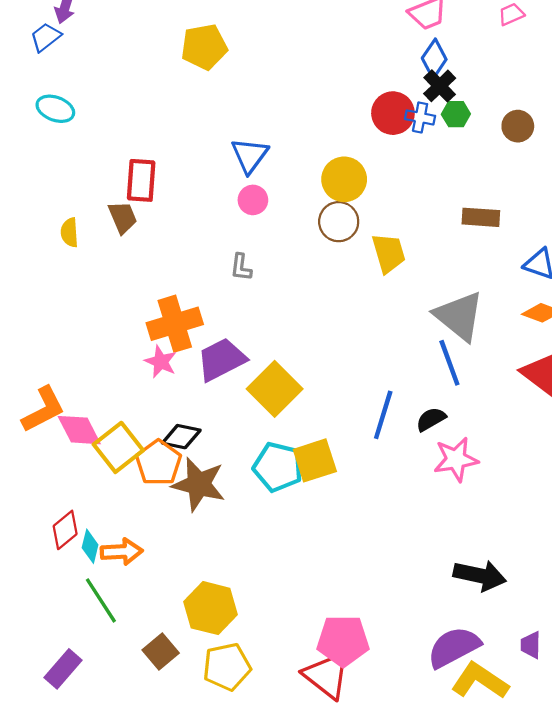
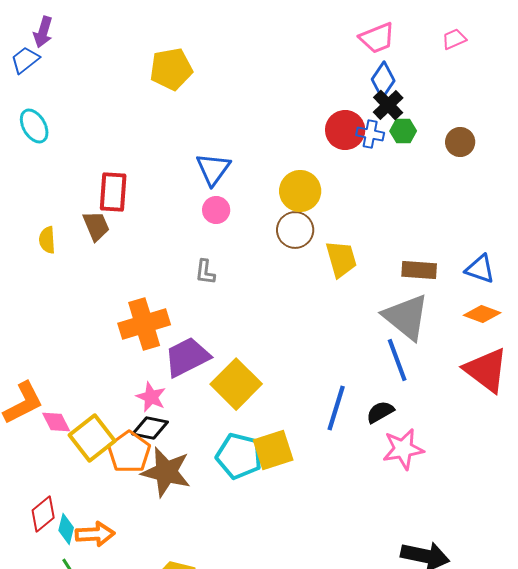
cyan ellipse: (55, 109) -> (34, 126), turned 40
brown rectangle: (481, 217) -> (419, 270), moved
pink star: (161, 362) -> (151, 397), moved
pink diamond: (79, 430) -> (56, 422), size x0.7

